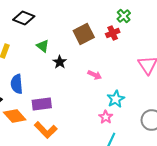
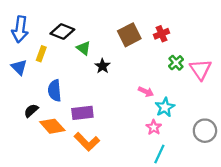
green cross: (124, 16) -> (176, 63), moved
black diamond: (24, 18) -> (62, 32), moved
pink arrow: (95, 75) -> (146, 92), moved

